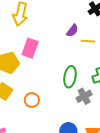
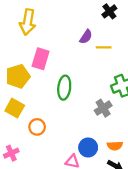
green ellipse: (70, 77) -> (64, 88), moved
orange circle: (32, 100) -> (37, 127), moved

